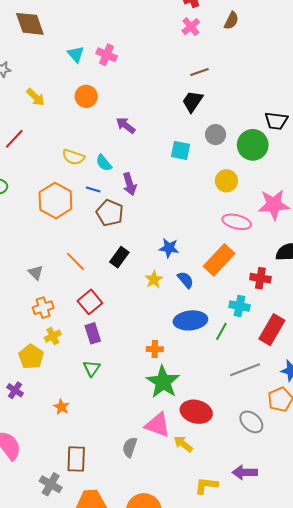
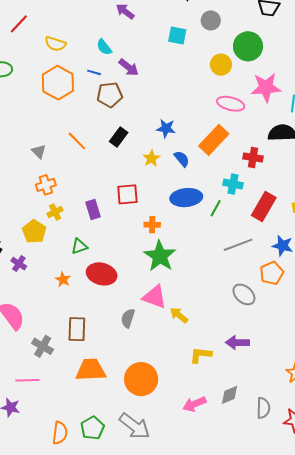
green circle: (253, 145) -> (248, 46), moved
yellow semicircle: (73, 157) -> (55, 44), moved
purple arrow: (130, 184) -> (129, 67), turned -35
brown pentagon: (110, 213) -> (110, 95), turned -30
red square: (90, 302) -> (127, 194), moved, turned 35
green triangle: (92, 368) -> (79, 246), moved, turned 36
red ellipse: (196, 412) -> (102, 274), moved
gray cross: (51, 484) -> (43, 346), moved

